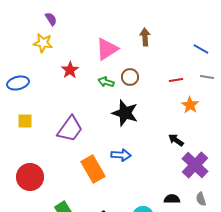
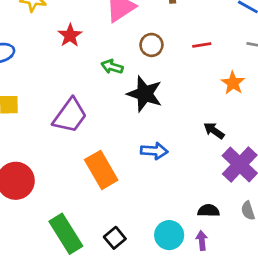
red line: (176, 80) -> (202, 45), moved
green arrow: (106, 82) -> (112, 67), moved
blue arrow: (121, 155) -> (154, 151), moved

